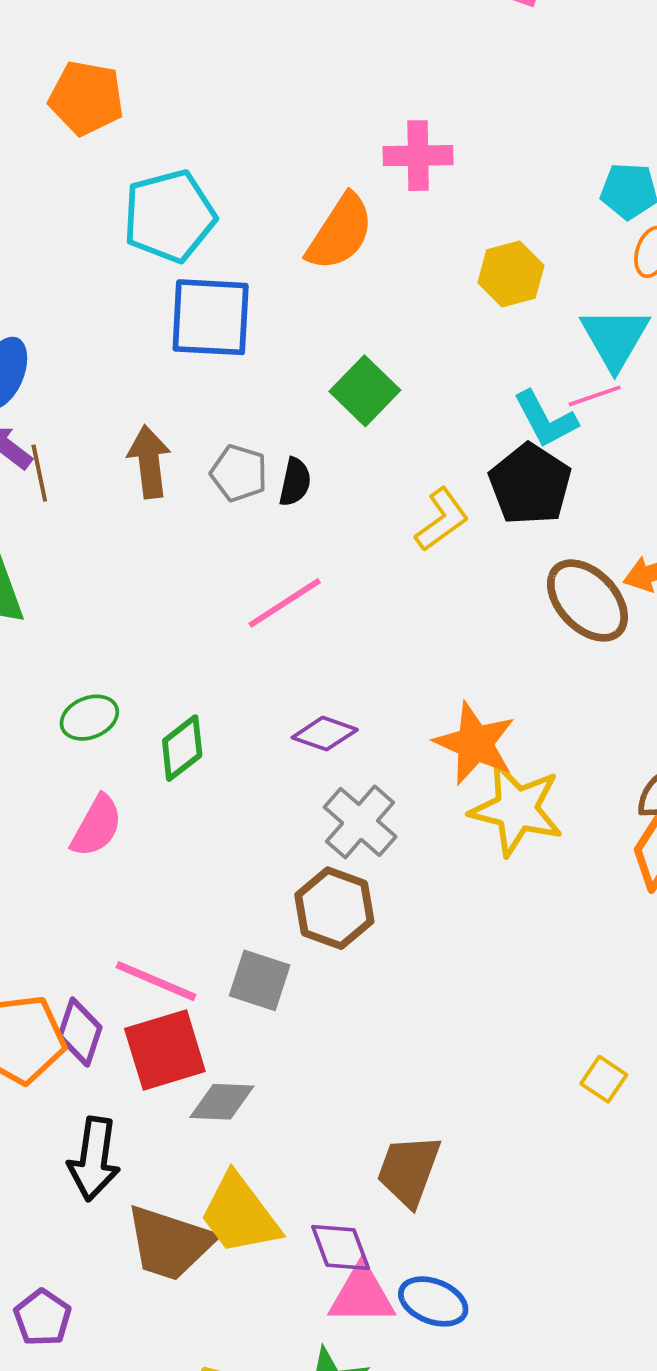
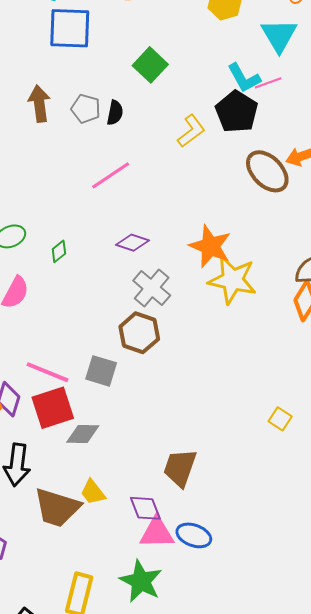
pink line: (595, 396) -> (268, 83), moved
green diamond: (182, 748) -> (59, 251), size x0.7
yellow trapezoid: (240, 1214) -> (93, 492), size x0.6

